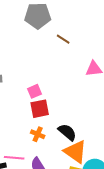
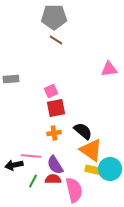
brown line: (63, 39) -> (56, 40), moved
orange cross: (38, 134) -> (54, 133), turned -32

